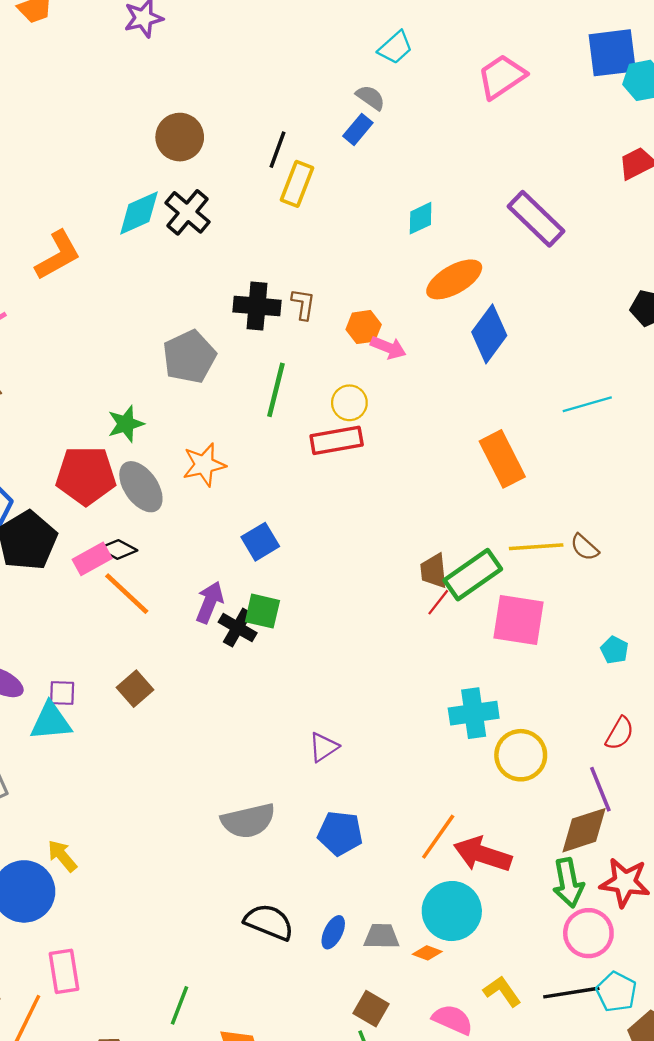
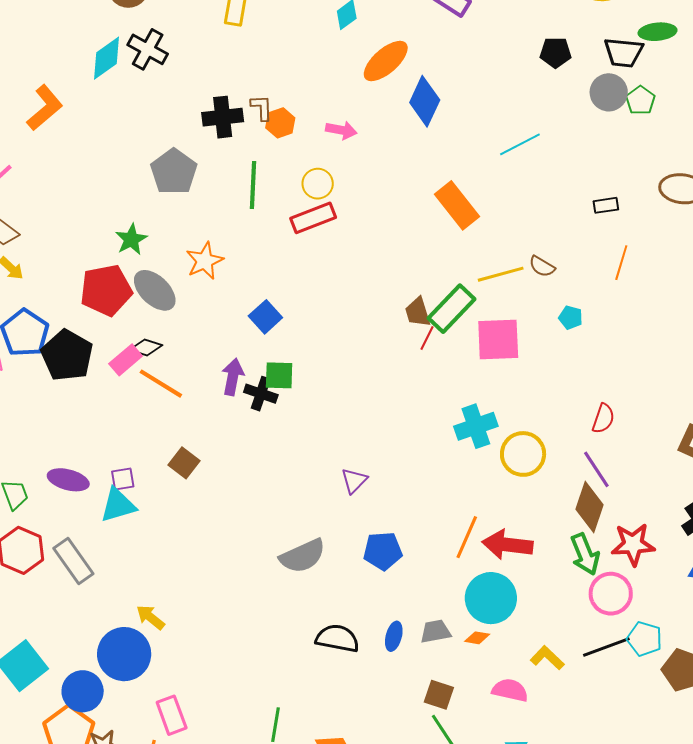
orange hexagon: (364, 327) -> (280, 123), moved
cyan pentagon: (614, 650) -> (571, 318), moved
brown diamond: (584, 830) -> (589, 507), turned -42

